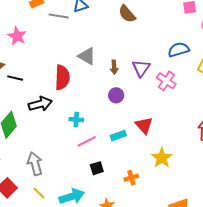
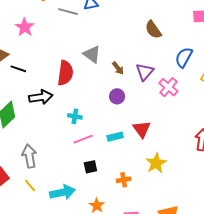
brown semicircle: (127, 14) -> (153, 30), moved
blue semicircle: (179, 50) -> (184, 57), turned -50
brown arrow: (114, 67) -> (118, 68), turned -40

